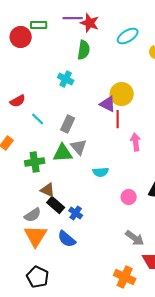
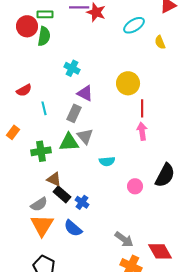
green semicircle: (84, 50) -> (44, 36), moved
purple triangle: (108, 104) -> (85, 93), moved
cyan line: (38, 119) -> (44, 108), turned 32
red line: (118, 119) -> (142, 108), moved
gray arrow: (135, 238) -> (124, 239), moved

